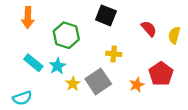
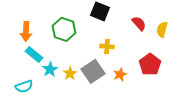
orange arrow: (28, 18) -> (26, 31), moved
cyan star: (57, 66) -> (50, 69), moved
orange star: (137, 85) -> (120, 74), moved

